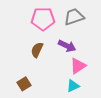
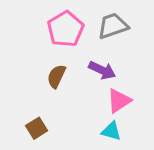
pink pentagon: (43, 19) -> (66, 29), turned -30
cyan triangle: (73, 86) -> (111, 131), turned 40

